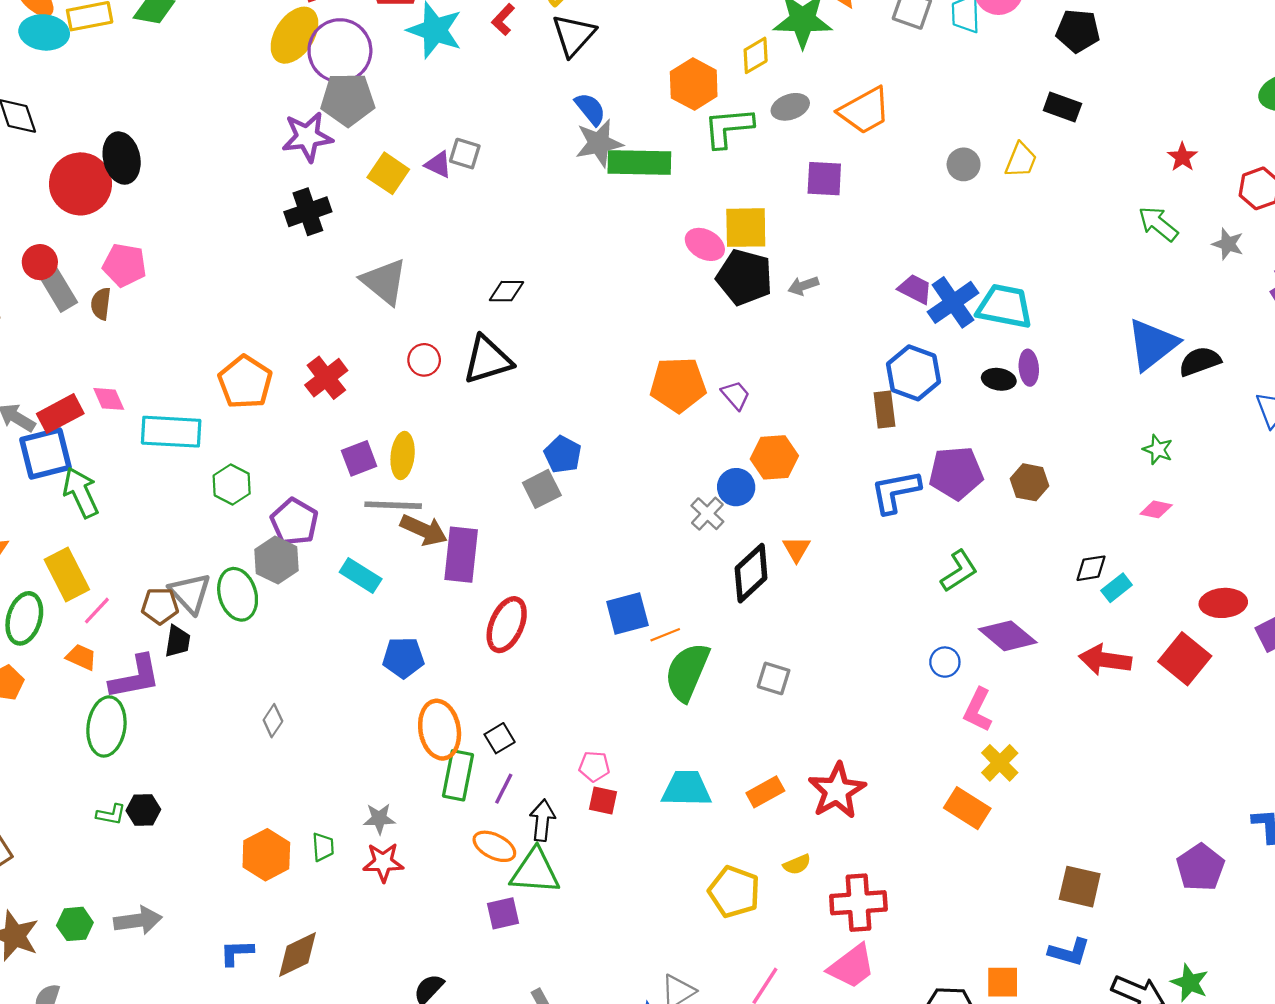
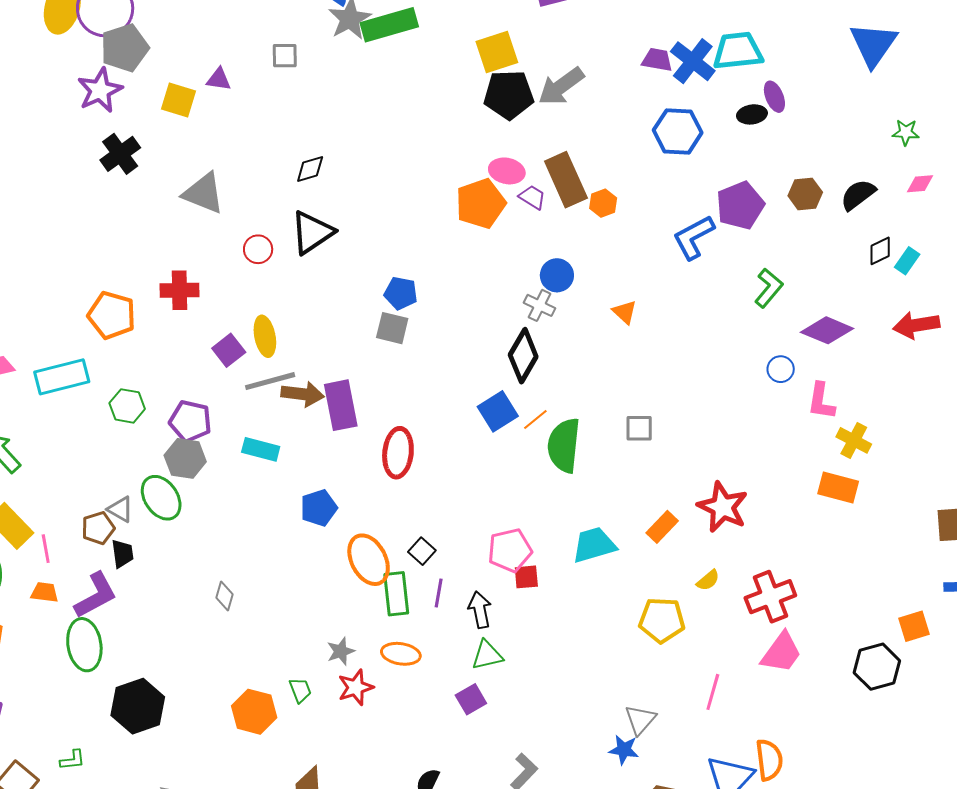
gray square: (465, 154) -> (285, 56), moved
pink ellipse: (705, 244) -> (507, 171), moved
gray arrow: (803, 286) -> (561, 86), size x1.8
black semicircle: (1200, 361) -> (858, 195), moved
red cross: (326, 378) -> (180, 290), turned -36
brown rectangle: (884, 410) -> (566, 180), moved, size x1.6
orange hexagon: (774, 457) -> (603, 203), moved, size x0.7
gray square: (542, 489) -> (392, 328), turned -32
black diamond: (751, 573) -> (523, 356), moved
gray triangle: (190, 593) -> (120, 509), size x0.7
pink line: (97, 611) -> (46, 549), turned -36
pink pentagon: (594, 766) -> (510, 550), size x1.6
black hexagon: (143, 810) -> (138, 706), size x1.8
green L-shape: (111, 814) -> (73, 760), moved
orange ellipse: (494, 846) -> (401, 654), moved
green triangle: (535, 871) -> (487, 655), size x0.7

